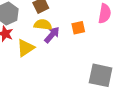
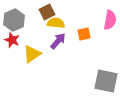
yellow semicircle: (43, 25) -> (56, 23), moved

